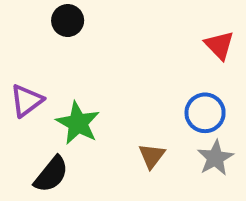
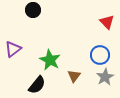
green star: (78, 123) -> (50, 60), moved
black semicircle: (51, 174) -> (37, 85), moved

